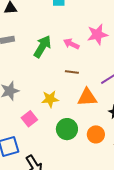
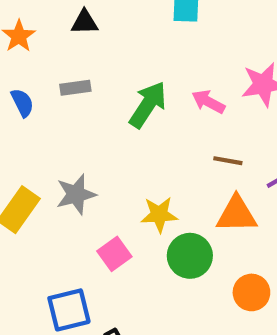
brown line: (72, 72) -> (228, 161), moved
green circle: (67, 129) -> (190, 256), moved

